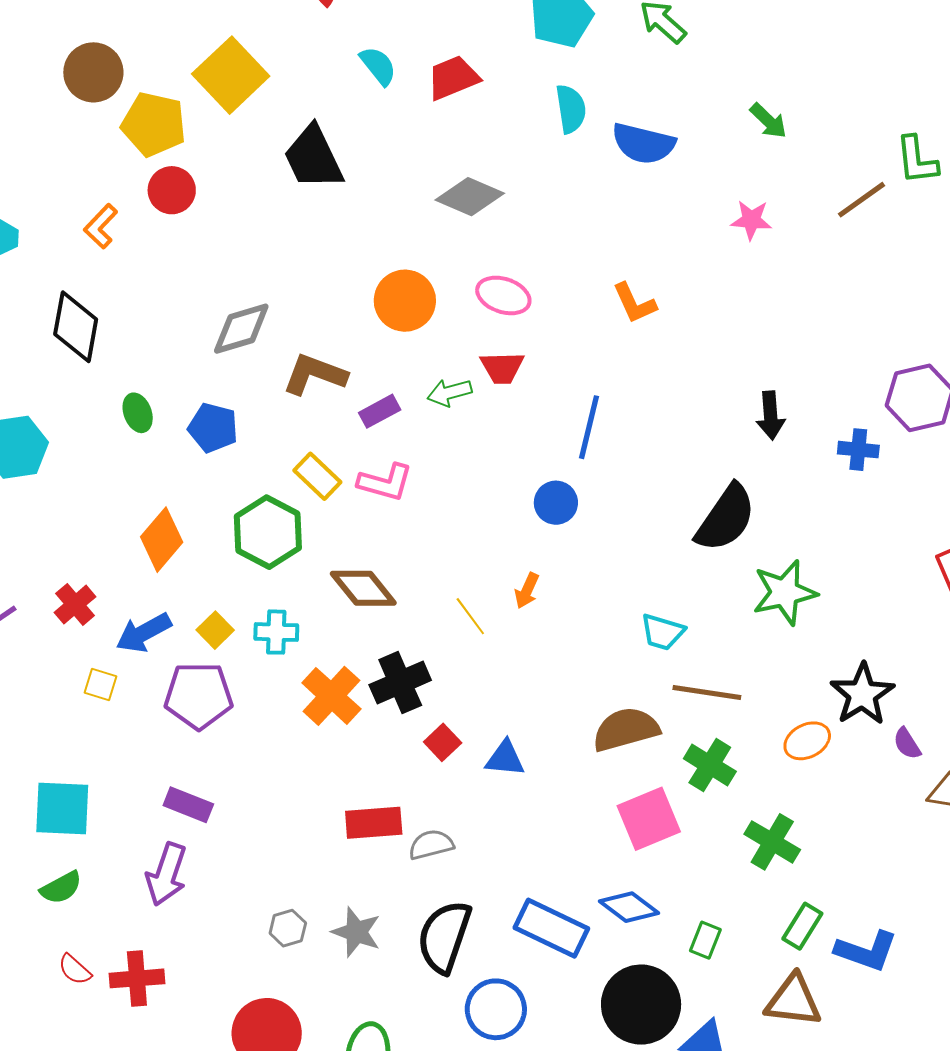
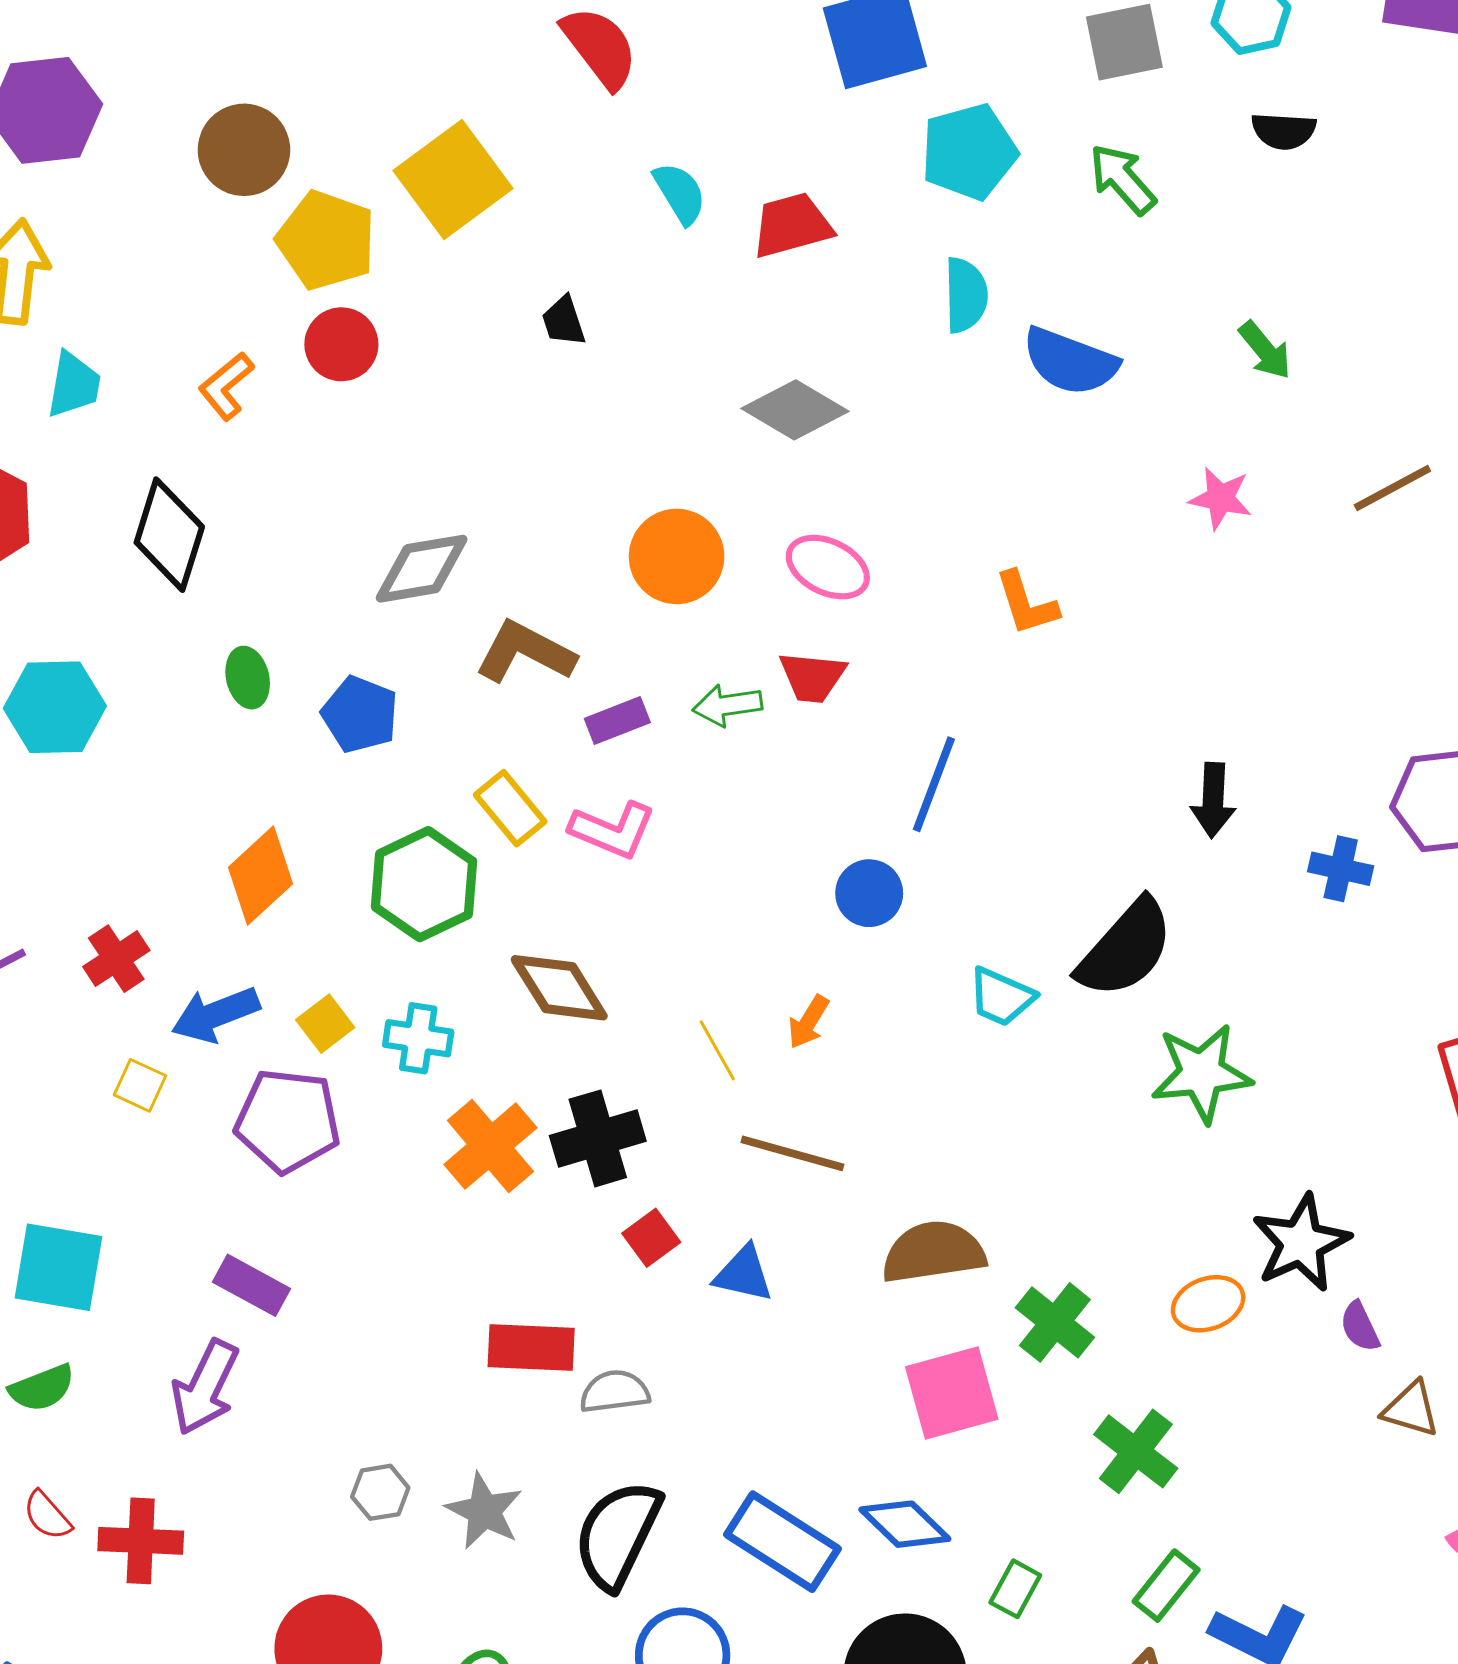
black trapezoid: (313, 158) -> (564, 321), size x0.5
cyan trapezoid: (662, 632) -> (1001, 997), moved
brown line: (707, 693) -> (792, 1153), moved

